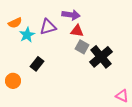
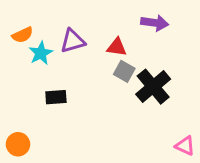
purple arrow: (71, 15) -> (155, 23), moved
black rectangle: (37, 64) -> (56, 97), turned 48
orange circle: (13, 81) -> (18, 144), moved

